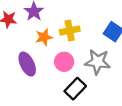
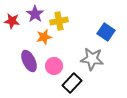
yellow cross: (70, 31) -> (59, 21), moved
pink circle: (64, 62) -> (54, 66), moved

